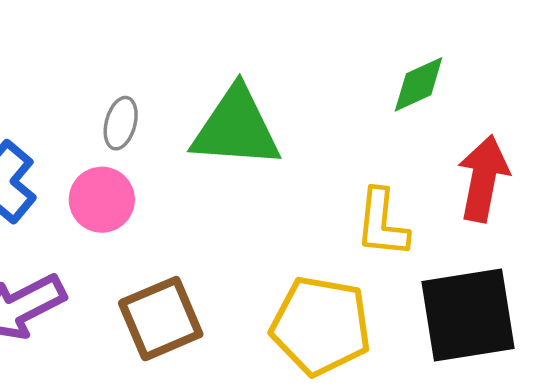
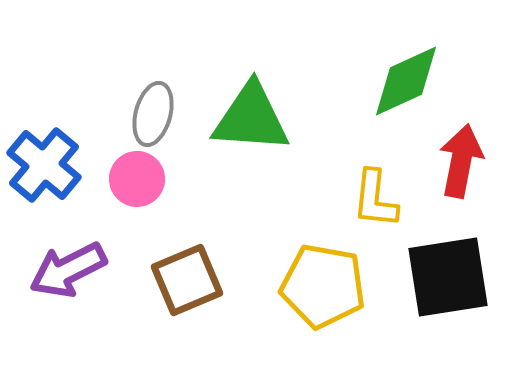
green diamond: (419, 84) -> (406, 81), size x1.5
gray ellipse: (121, 123) -> (153, 114), size x1.4

